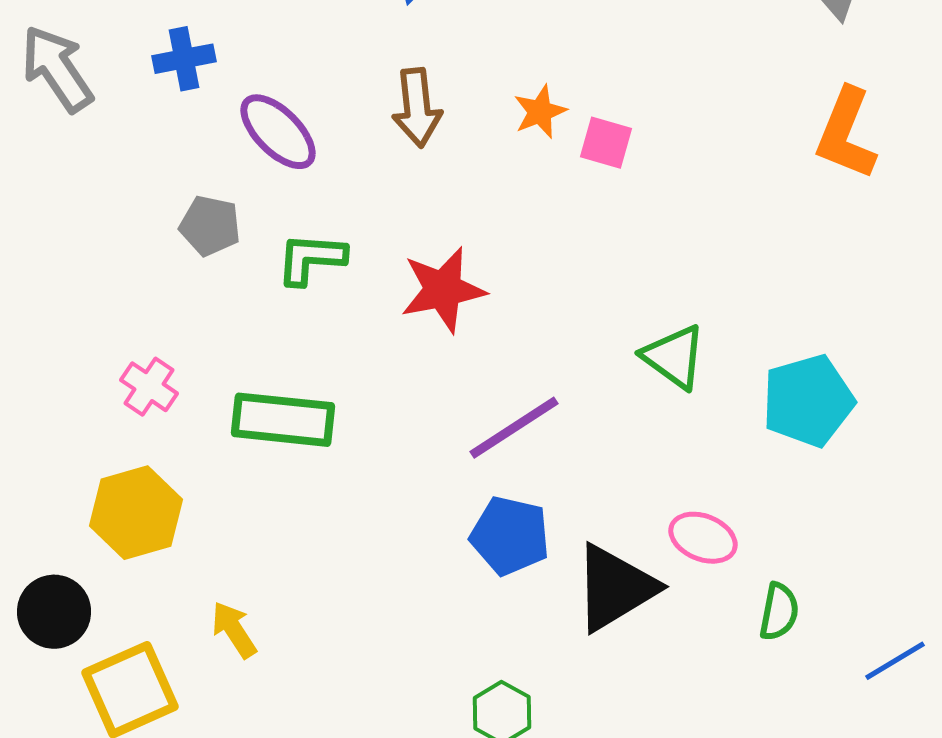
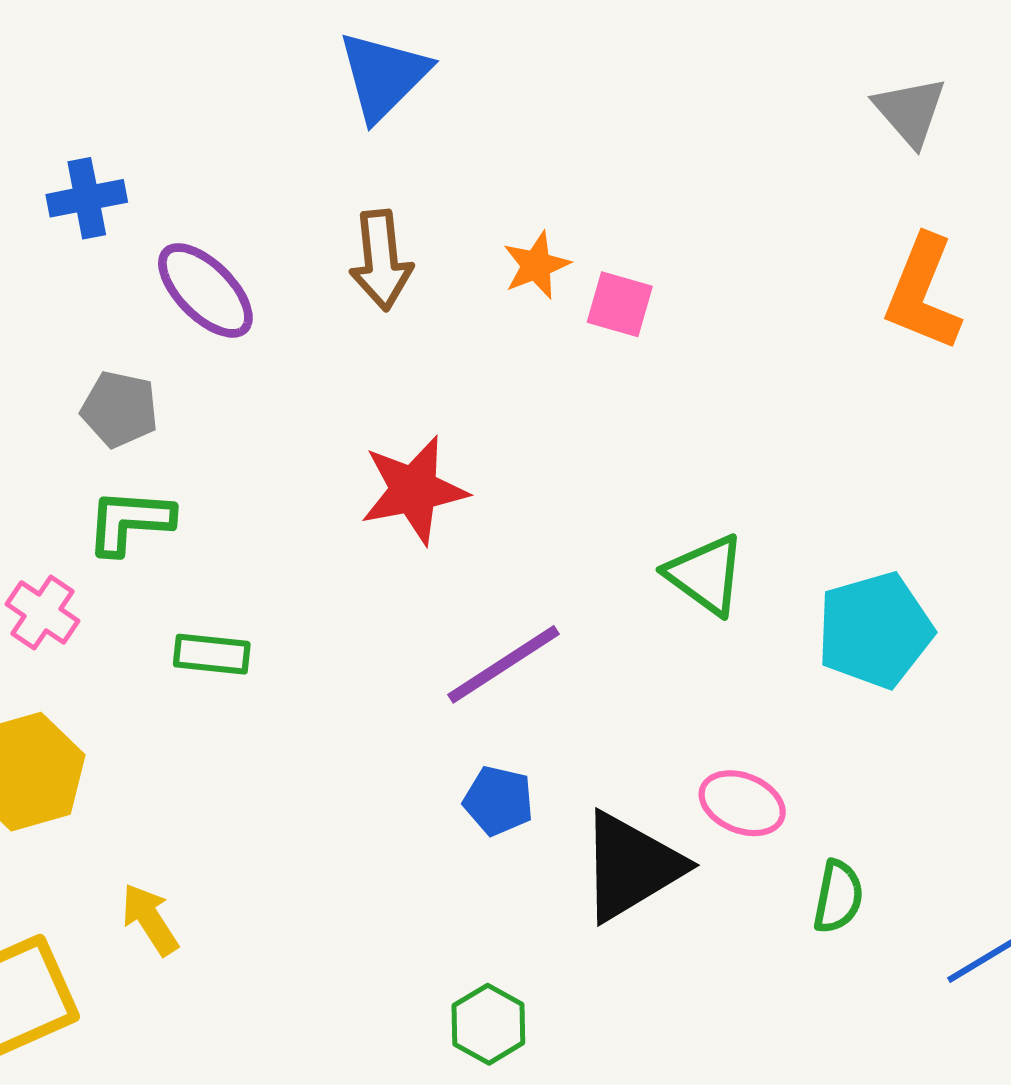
green L-shape: (311, 259) -> (130, 522), moved
green rectangle: (283, 420) -> (212, 654), size x0.6
blue pentagon: (510, 536) -> (498, 801), size x0.7

